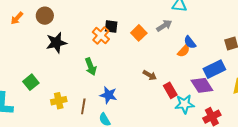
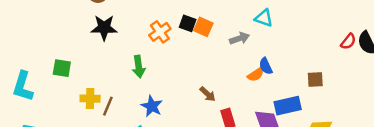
black square: (111, 27) -> (188, 23), moved
orange square: (139, 33) -> (203, 27), moved, turned -35
green square: (31, 82) -> (62, 68), turned 35
brown line: (83, 106) -> (108, 106), moved

